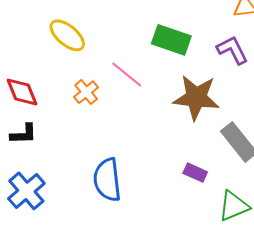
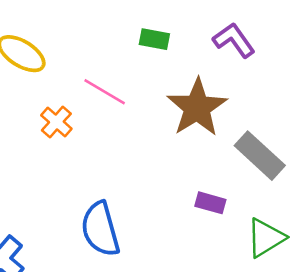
green rectangle: (171, 40) -> (154, 39), size x0.6
brown star: (196, 98) -> (197, 108), turned -30

